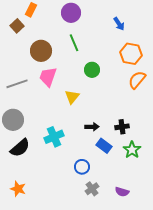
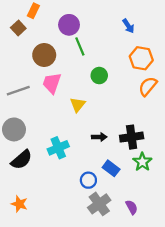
purple circle: (71, 13) -> (69, 25), moved
black cross: (122, 127) -> (132, 137), size x1.5
blue rectangle: (104, 146) -> (111, 168), moved
gray cross: (92, 189) -> (99, 204), size x1.5
purple semicircle: (122, 192) -> (132, 207), turned -136

